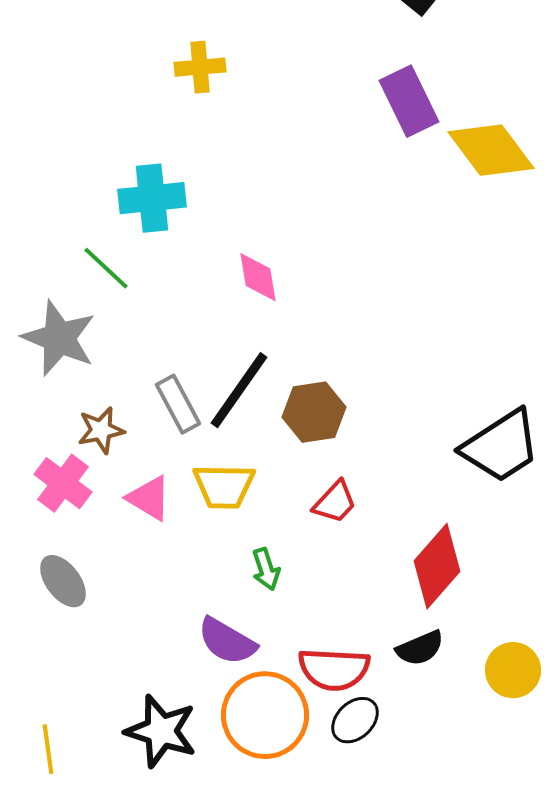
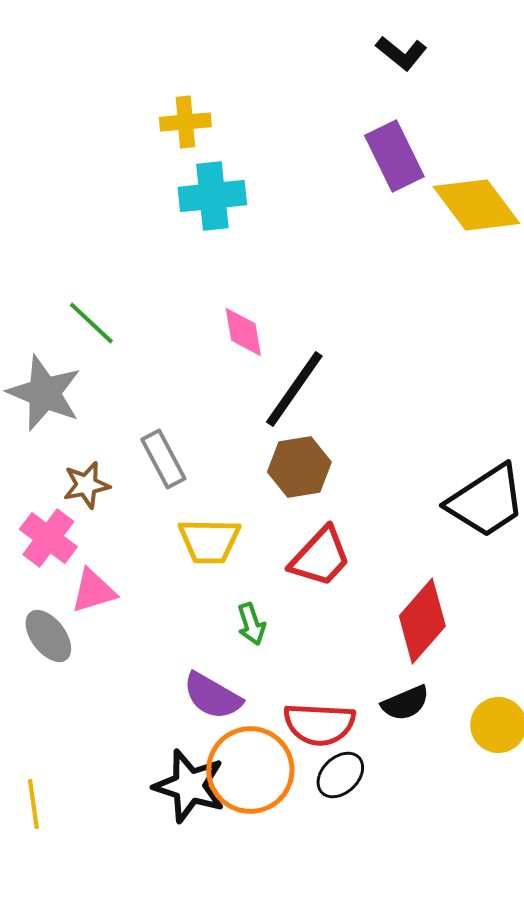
cyan cross: (152, 198) -> (212, 196), moved
black line: (239, 390) -> (294, 389), moved
pink triangle: (149, 498) -> (93, 591), moved, turned -48
red trapezoid: (335, 502) -> (320, 557), size x1.4
black star: (161, 731) -> (189, 786), moved

